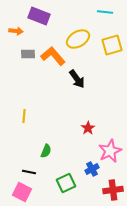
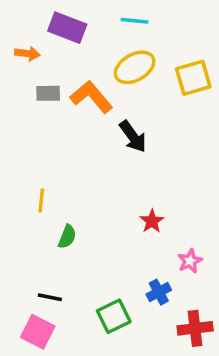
cyan line: (105, 12) -> (135, 21), moved
green semicircle: (46, 151) -> (67, 237), moved
pink star: (110, 151) -> (190, 261), size x0.6

